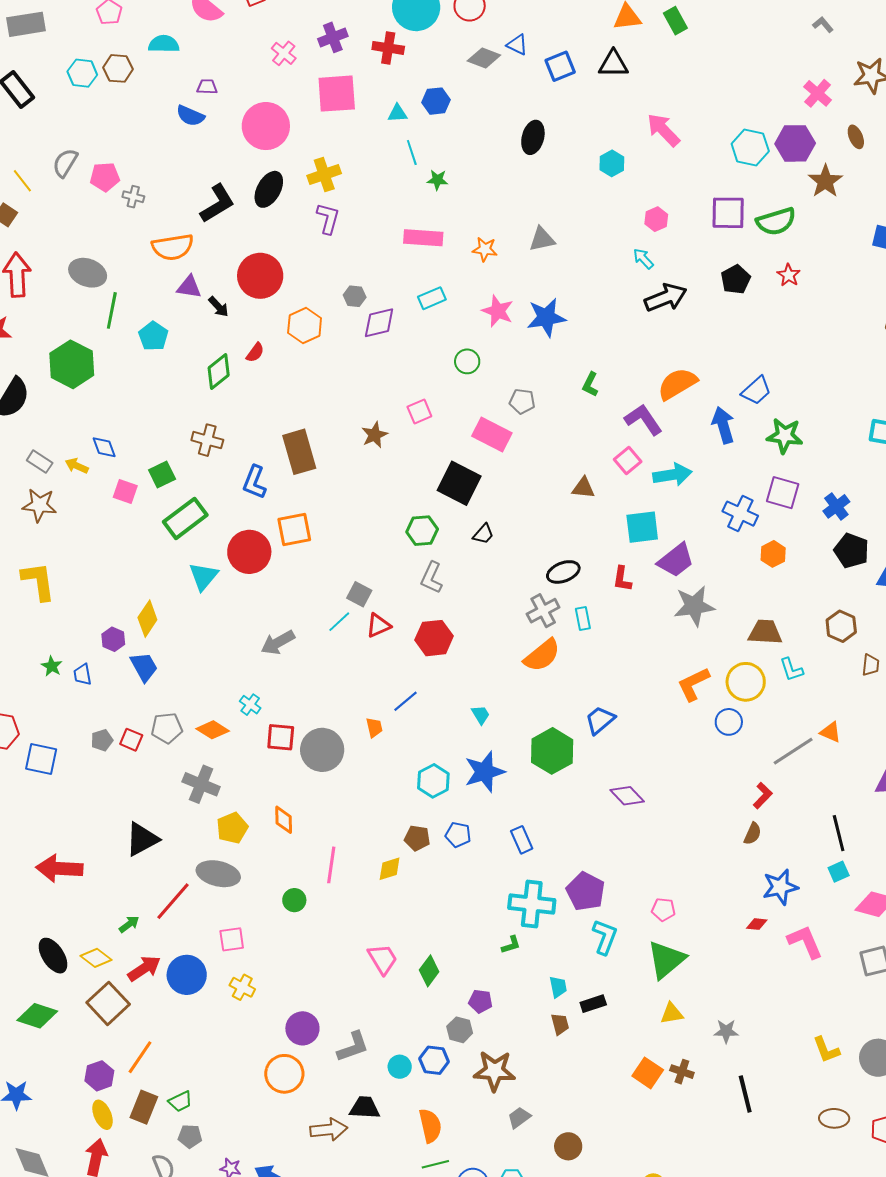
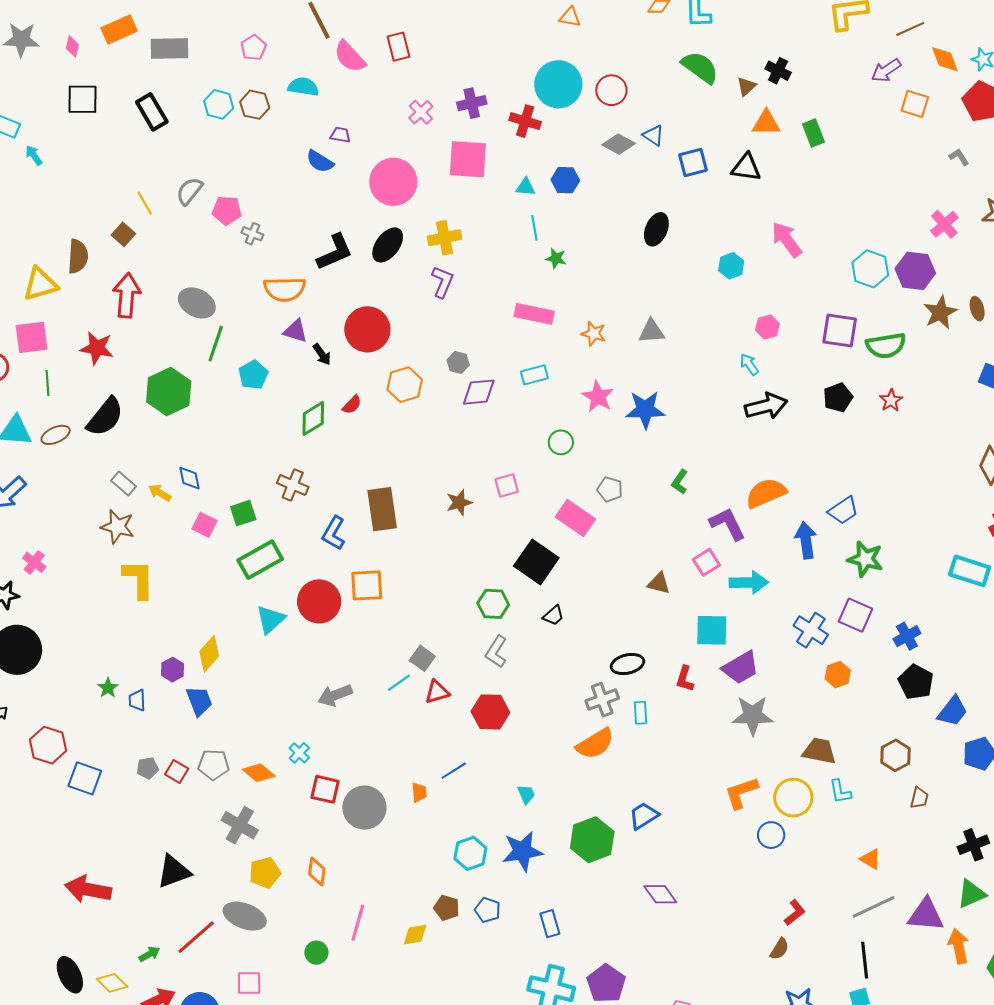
brown ellipse: (856, 137) -> (977, 309), moved
yellow L-shape: (38, 581) -> (139, 579), moved
gray line: (793, 751) -> (874, 907), moved

